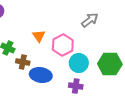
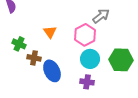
pink hexagon: (63, 45) -> (85, 35), moved
blue ellipse: (41, 75) -> (52, 71), turned 55

